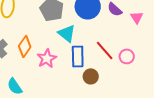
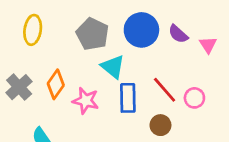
pink star: (47, 58) -> (86, 101), turned -30
brown circle: (91, 76) -> (160, 125), moved

